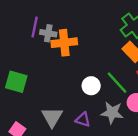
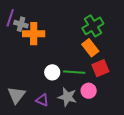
green line: (117, 83) -> (74, 72), turned -50

